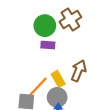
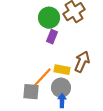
purple rectangle: (48, 45) -> (52, 37), turned -72
yellow rectangle: (58, 79) -> (62, 70), turned -49

